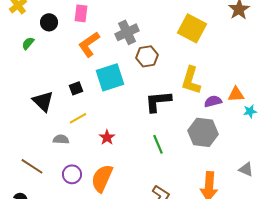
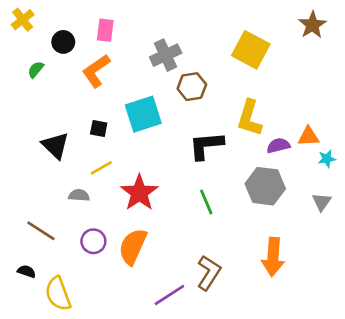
orange L-shape: (89, 44) -> (96, 71), moved
black square: (76, 88) -> (99, 129), turned 32
red star: (107, 137) -> (139, 193), size x1.8
gray triangle: (246, 169) -> (322, 202), moved, turned 42

